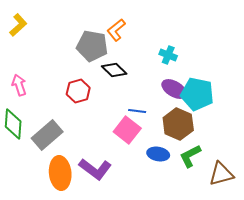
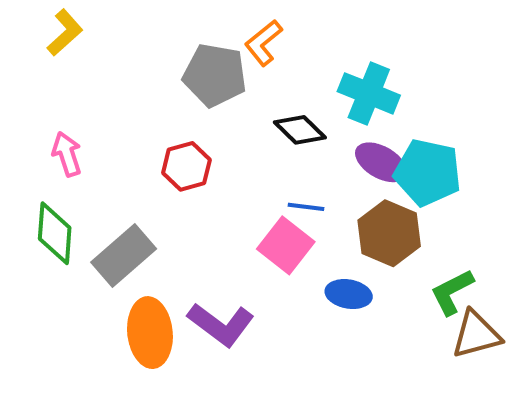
cyan cross: (168, 55) -> (369, 93), size x1.6
black diamond: (114, 70) -> (300, 130), moved
green L-shape: (190, 156) -> (452, 292), moved

